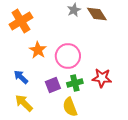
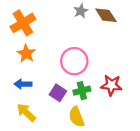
orange star: (38, 50) -> (26, 53), moved
blue arrow: (21, 77) -> (23, 84), turned -42
purple square: (53, 85) -> (58, 93), turned -35

